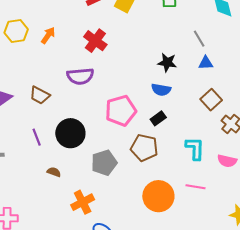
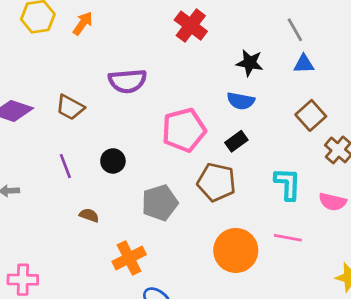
red cross: (95, 41) -> (191, 26), moved
black circle: (70, 133) -> (113, 161), size x0.6

